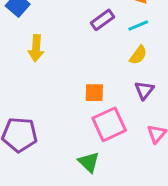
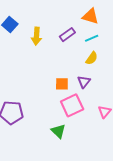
yellow arrow: (36, 48) -> (36, 36), moved
purple triangle: (144, 90) -> (84, 82), moved

